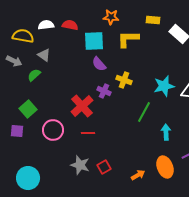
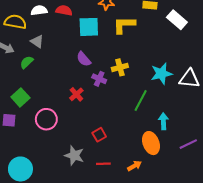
purple semicircle: (99, 64) -> (84, 59), moved
yellow cross: (124, 80) -> (120, 67), turned -35
red cross: (82, 106) -> (76, 94), size x0.6
red line: (88, 133) -> (103, 164), moved
red square: (104, 167) -> (99, 135), moved
orange ellipse: (165, 167) -> (151, 143), moved

